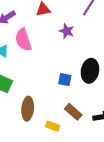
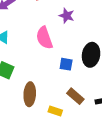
pink semicircle: (23, 40) -> (44, 38), moved

